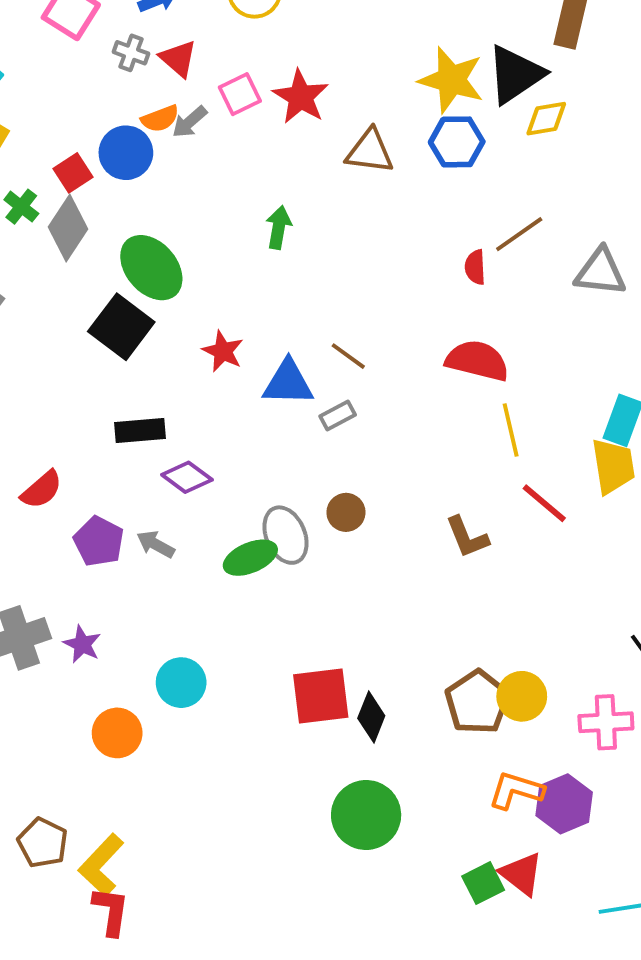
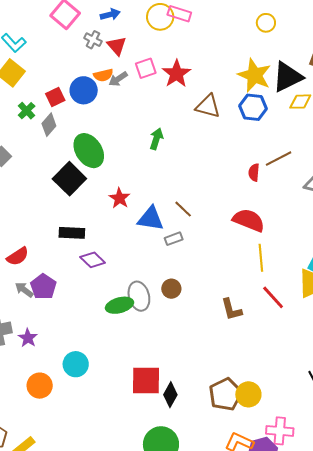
gray diamond: (68, 228) -> (49, 125), size x0.7
gray arrow: (156, 544) -> (24, 290), moved
pink cross: (606, 722) -> (280, 431), moved

